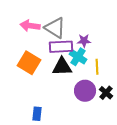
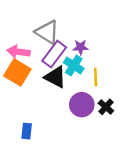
pink arrow: (30, 26) -> (19, 52), moved
purple rectangle: (61, 47) -> (54, 54), turned -50
black triangle: (62, 67) -> (55, 77), turned 30

